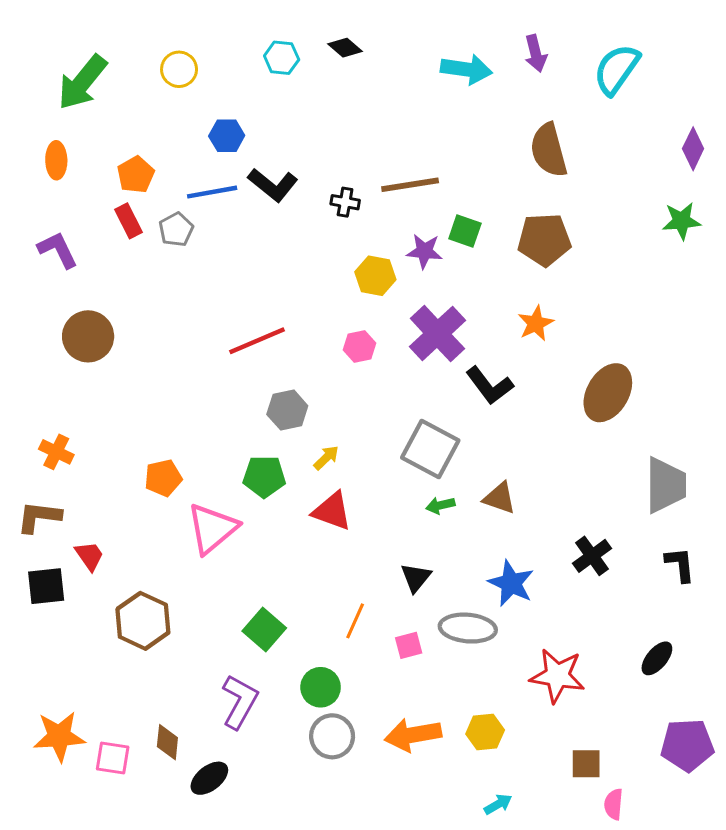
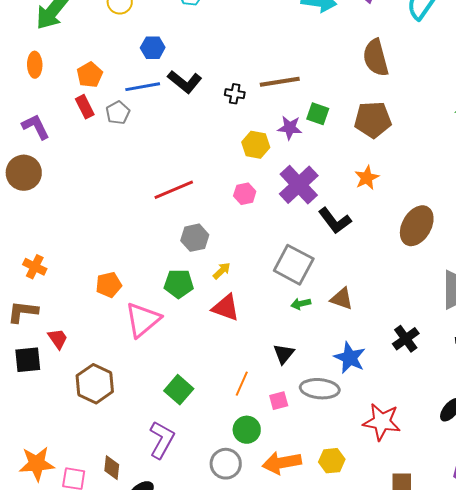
brown circle: (88, 336) -> (24, 173), moved
green circle: (321, 687) -> (247, 430), moved

